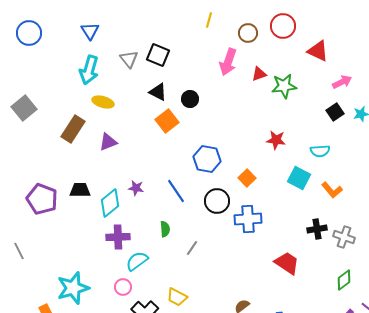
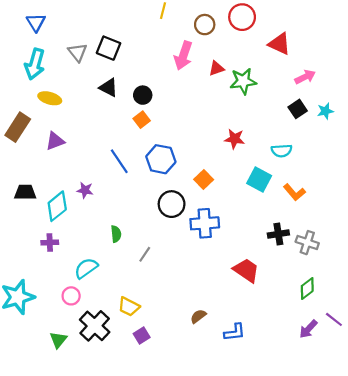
orange square: (167, 121) -> (142, 120), moved, size x0.7
blue line: (176, 191) -> (119, 161), moved
purple cross: (118, 237) -> (50, 243), moved, size x0.7

